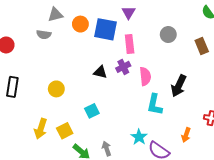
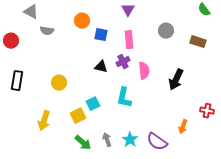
gray triangle: (55, 15) -> (31, 12), moved, turned 42
blue square: (105, 29) -> (101, 35), moved, size x0.6
brown rectangle: (202, 46) -> (198, 42), turned -49
cyan L-shape: (155, 105) -> (124, 98), moved
yellow square: (65, 131) -> (78, 116), moved
cyan star: (139, 137) -> (130, 140), moved

